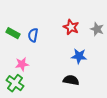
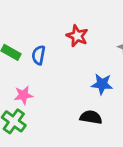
red star: (71, 27) -> (77, 36), moved

